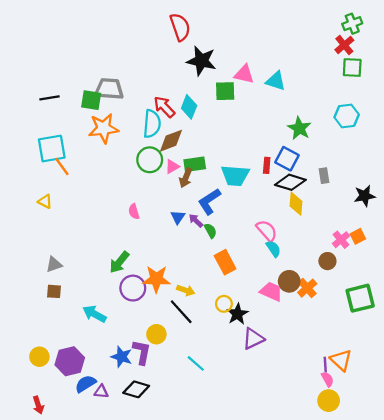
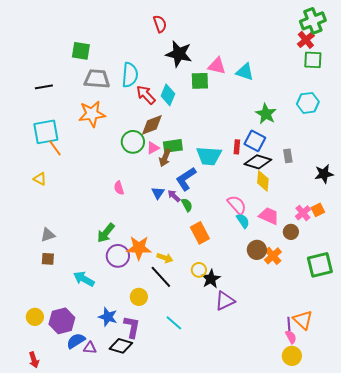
green cross: (352, 24) -> (313, 21), size x1.4
red semicircle: (180, 27) -> (160, 24), size x0.7
green square: (91, 100) -> (81, 51), moved
cyan semicircle: (152, 124) -> (130, 75), moved
pink trapezoid: (271, 291) -> (269, 216), moved
purple L-shape: (142, 352) -> (132, 327), moved

